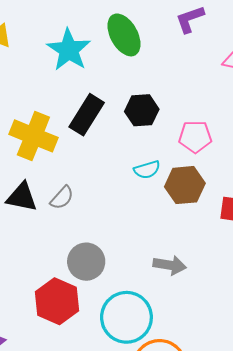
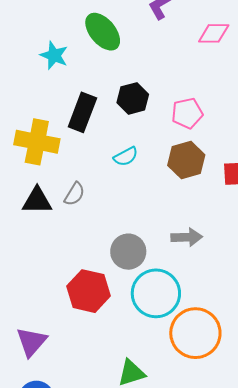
cyan star: (69, 50) -> (54, 55), size x0.7
cyan semicircle: (147, 170) -> (126, 157), moved
gray circle: (86, 262) -> (128, 252), moved

